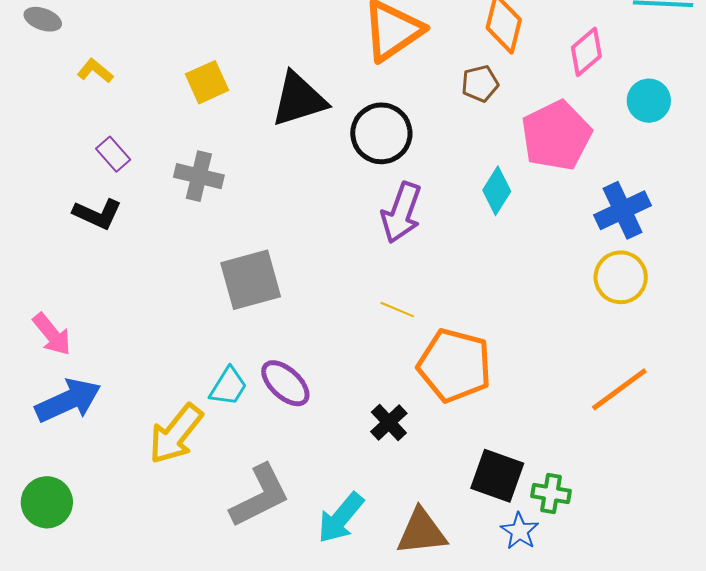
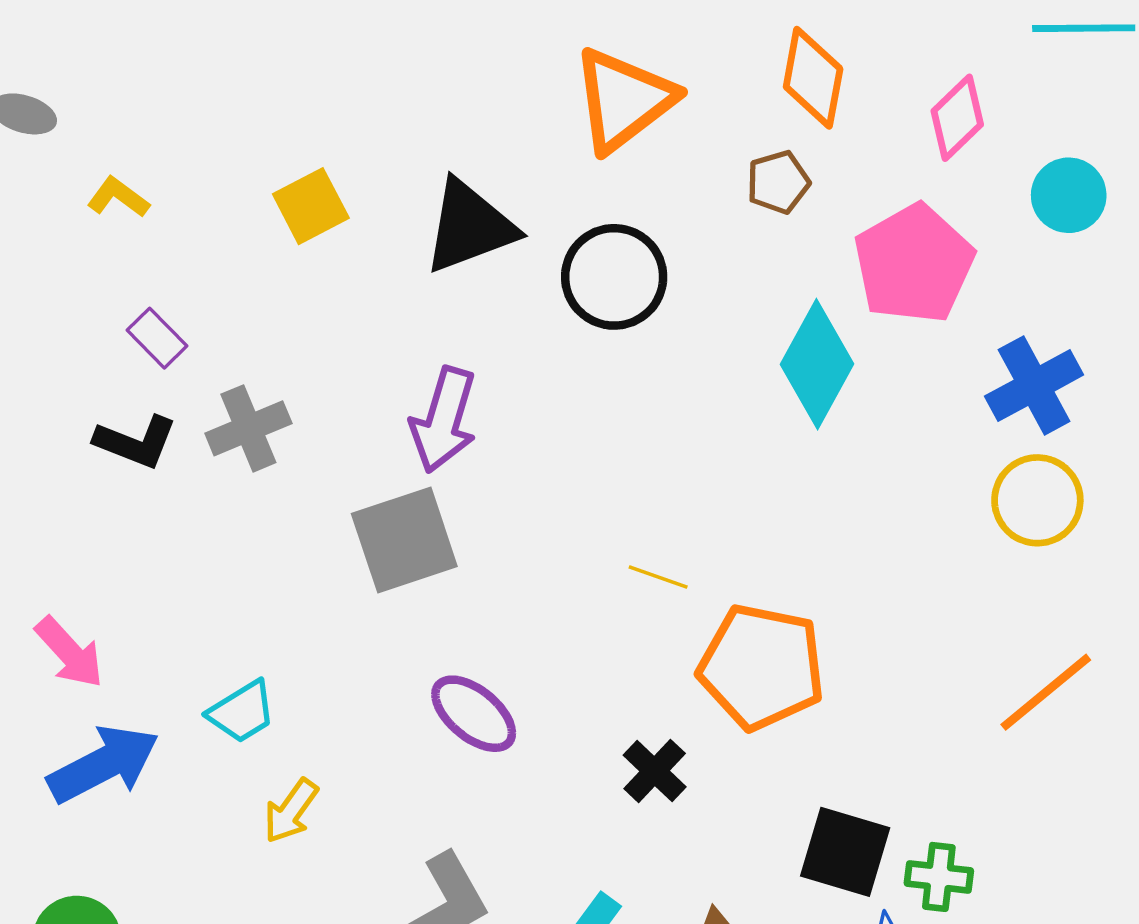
gray cross: (199, 176) -> (248, 428), moved, turned -33
cyan diamond: (497, 191) -> (817, 364), size x1.5
purple arrow: (401, 213) -> (444, 420), moved
cyan trapezoid: (228, 387) -> (242, 712), moved, turned 30
yellow arrow: (176, 434) -> (291, 811), size x0.6

